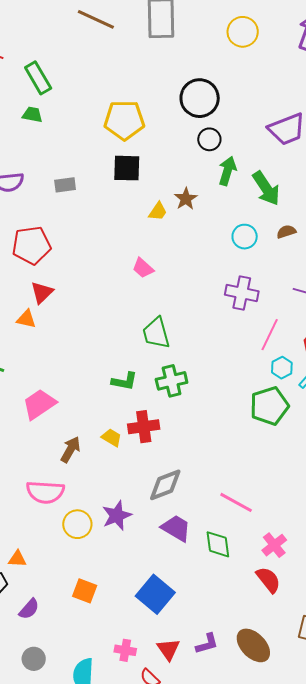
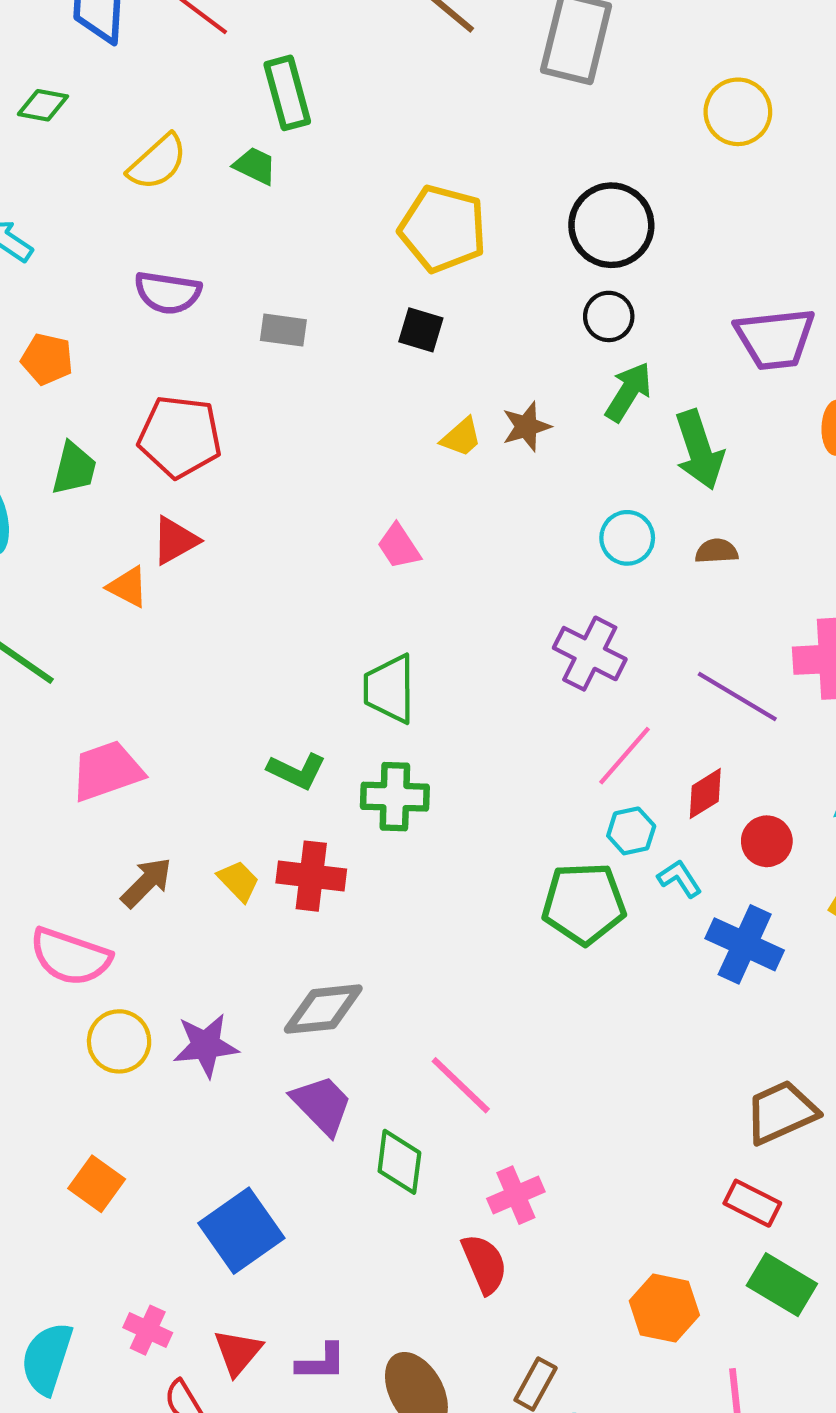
black square: (127, 168) -> (421, 330), size x0.7

